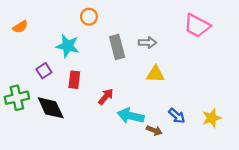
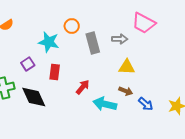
orange circle: (89, 17) -> (72, 26), moved
pink trapezoid: (197, 26) -> (144, 23), moved
brown arrow: (154, 130) -> (126, 91), moved

